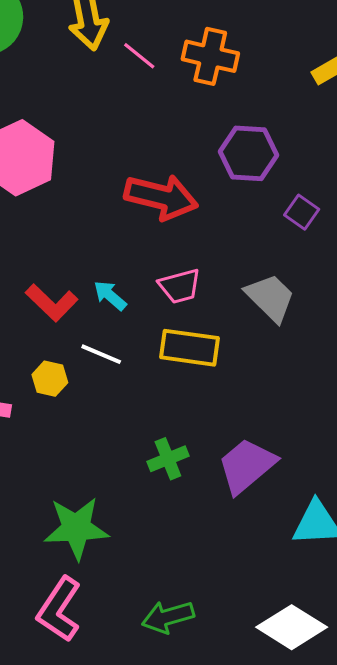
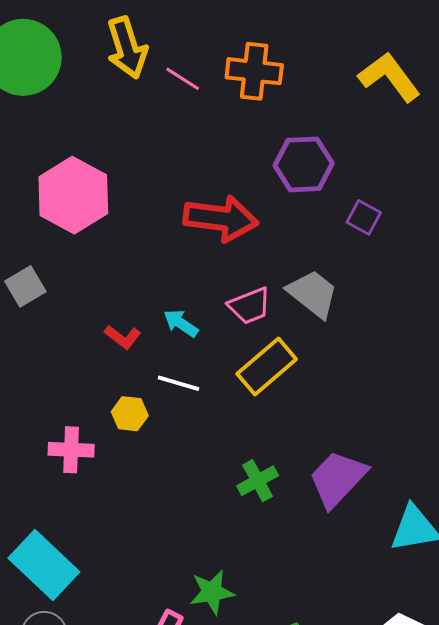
gray trapezoid: (270, 298) -> (313, 294), moved
red L-shape: (52, 303) -> (123, 337), size x0.7
yellow rectangle: (190, 348) -> (267, 367), turned -42
green star: (76, 528) -> (212, 592), moved, size x0.7

